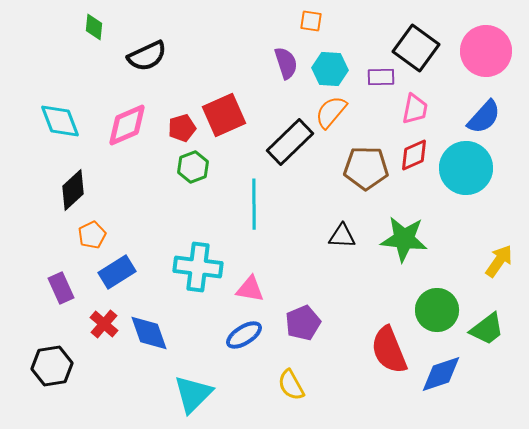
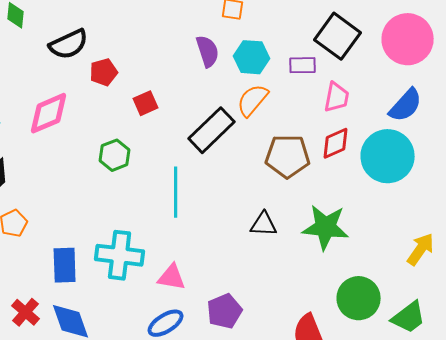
red square: (224, 115) -> (146, 103), size x0.6
red pentagon: (182, 128) -> (104, 72), moved
blue rectangle: (117, 272) -> (65, 265), moved, turned -60

